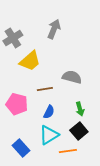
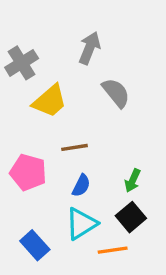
gray semicircle: (72, 77) -> (116, 93), moved, turned 36
green arrow: (80, 109) -> (133, 181), turned 40

